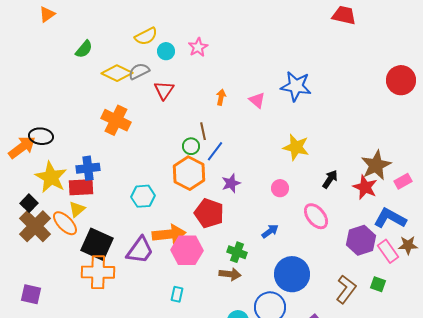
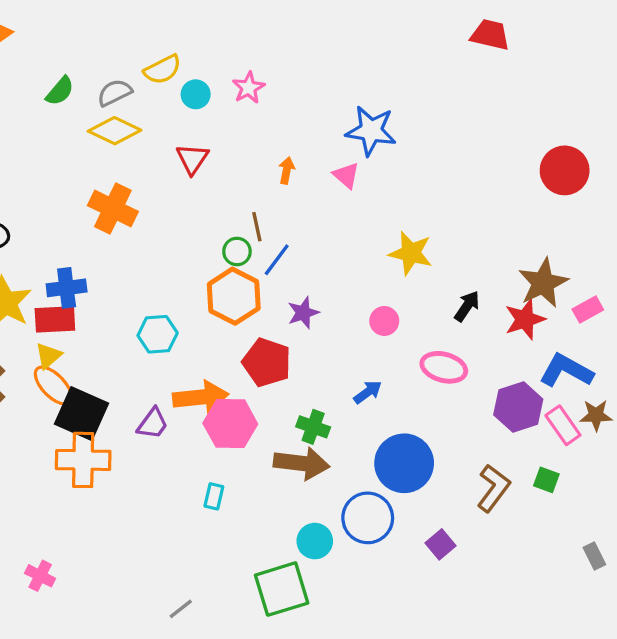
gray semicircle: (139, 71) -> (115, 93), moved
red circle: (401, 80) -> (565, 170), moved
blue star: (296, 86) -> (371, 131), moved
red star: (365, 187) -> (525, 319), turned 30
pink ellipse: (316, 216) -> (444, 367), turned -36
orange ellipse: (65, 223) -> (53, 386), moved
purple trapezoid: (140, 250) -> (153, 424), size x0.7
brown arrow: (230, 274) -> (302, 463), size x1.5

